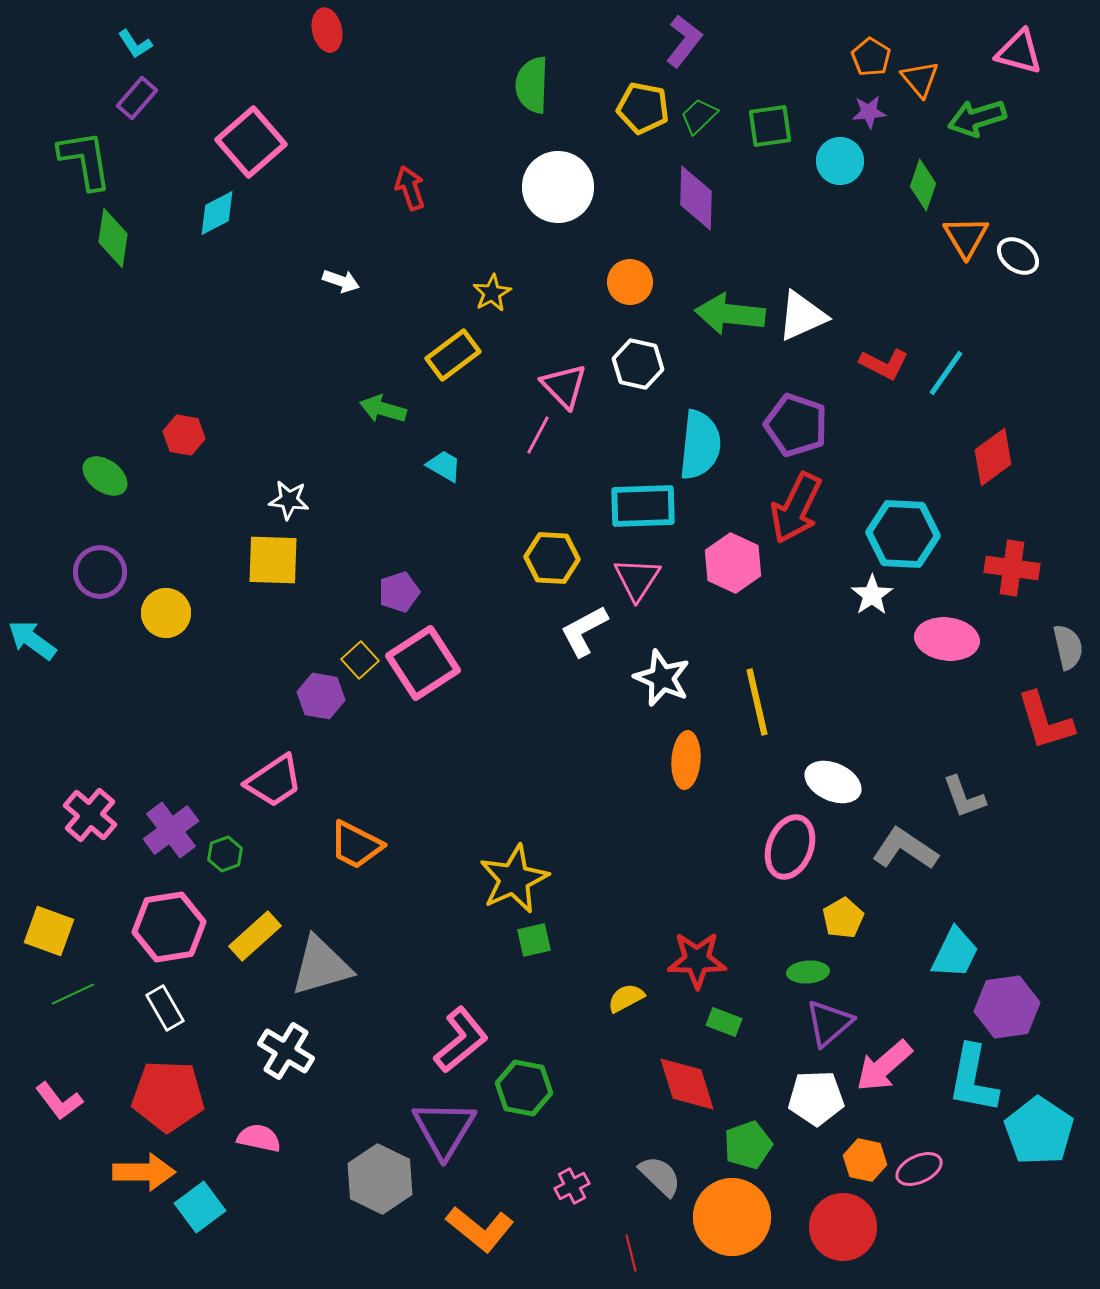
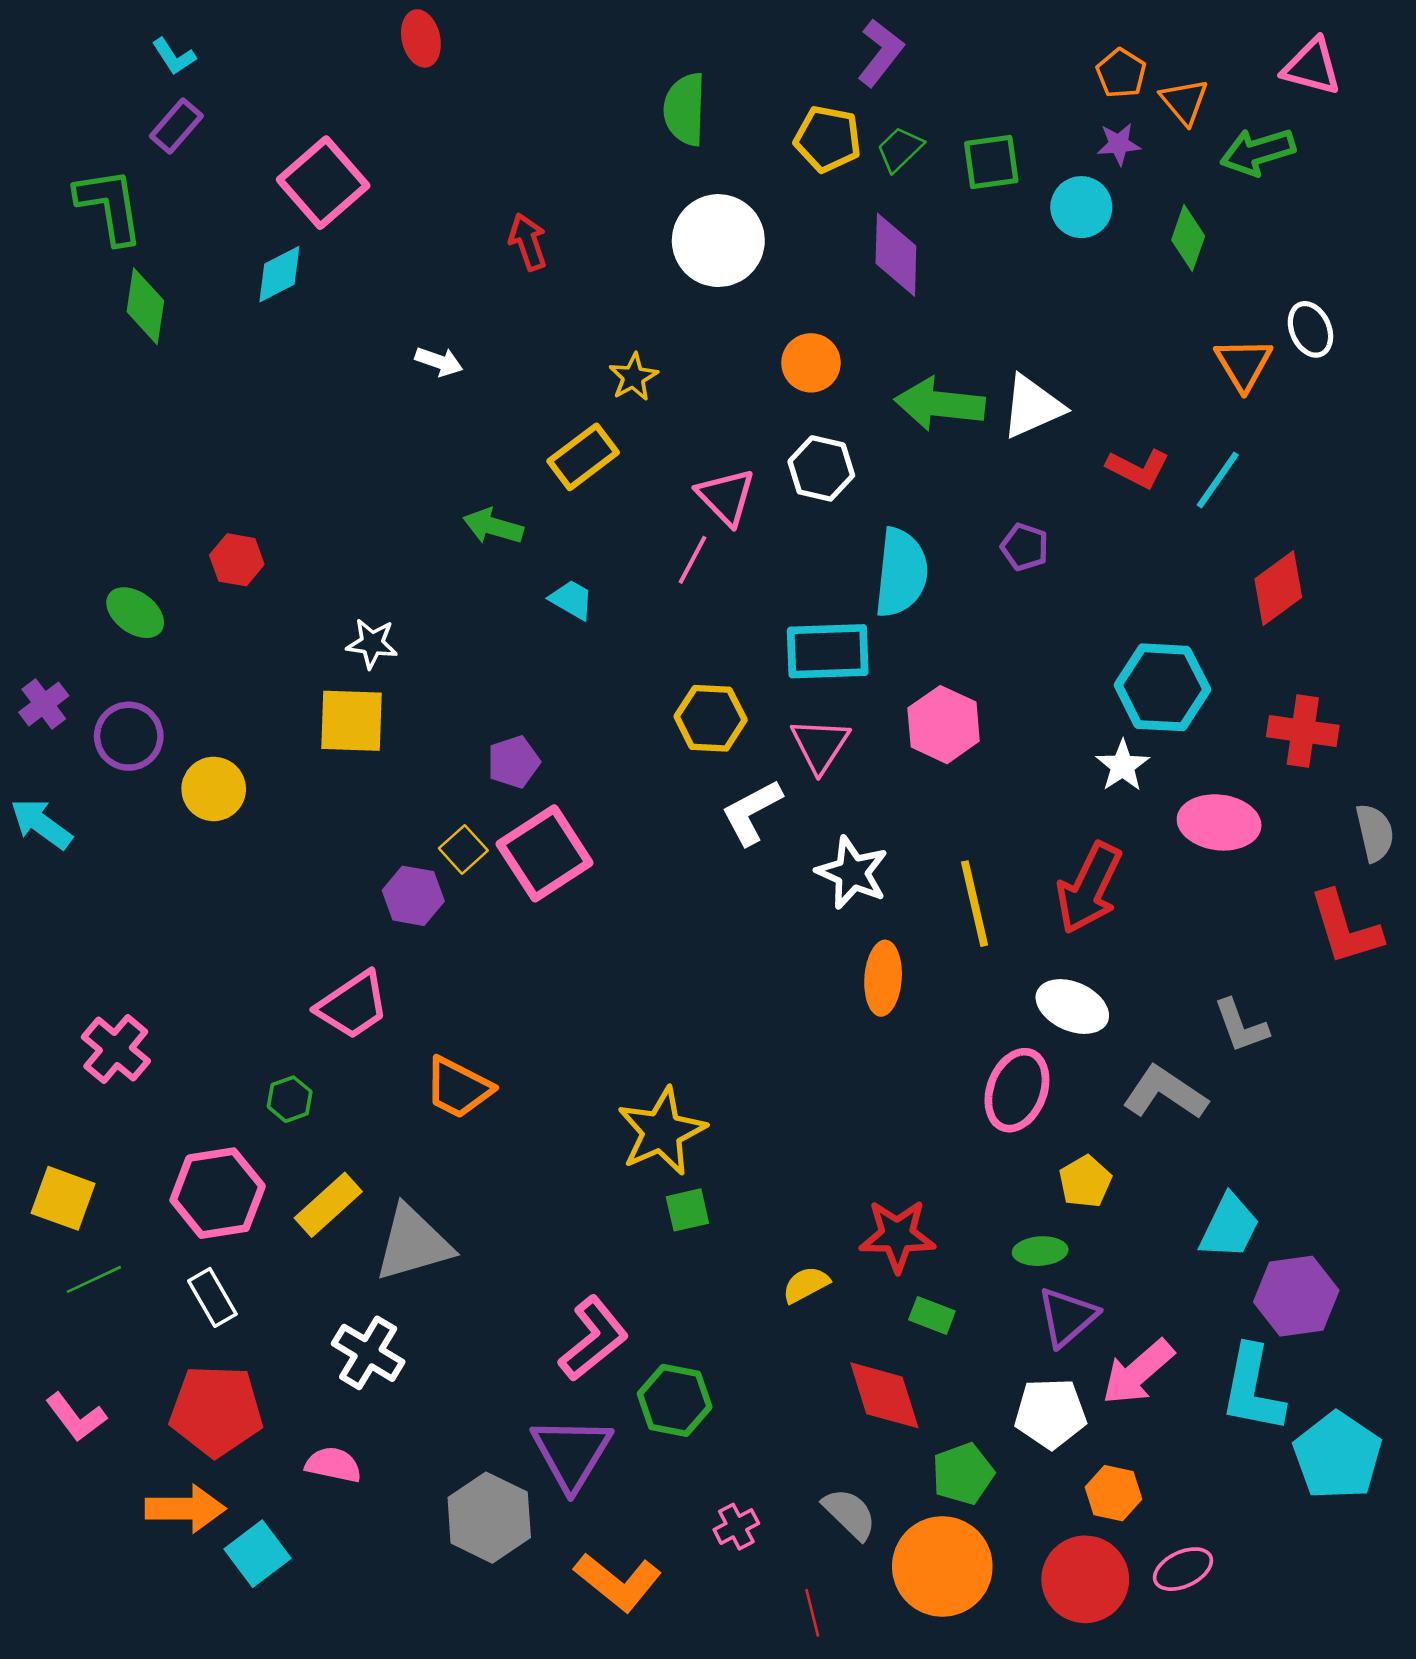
orange triangle: (966, 237) -> (1244, 364), moved
white ellipse: (1018, 256) -> (1310, 329), turned 30
purple pentagon: (796, 425) -> (1025, 547), size x0.6
red arrow: (796, 508) -> (1089, 888), moved
purple cross: (171, 830) -> (44, 704), moved, size x0.7
pink ellipse: (919, 1169) -> (1183, 1569), moved

